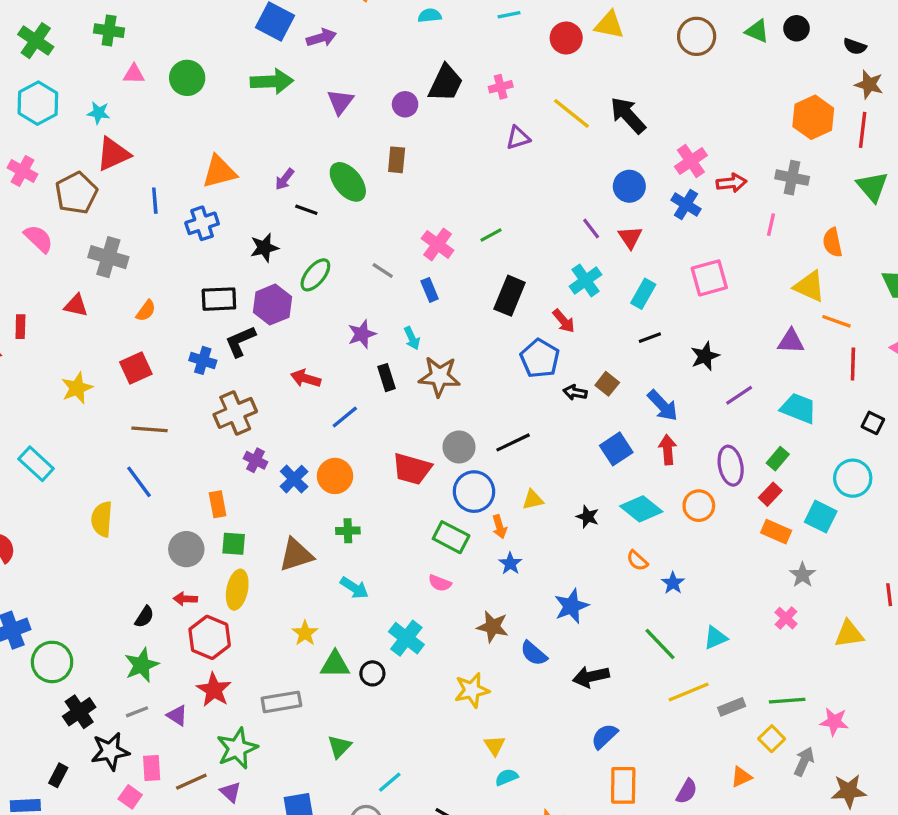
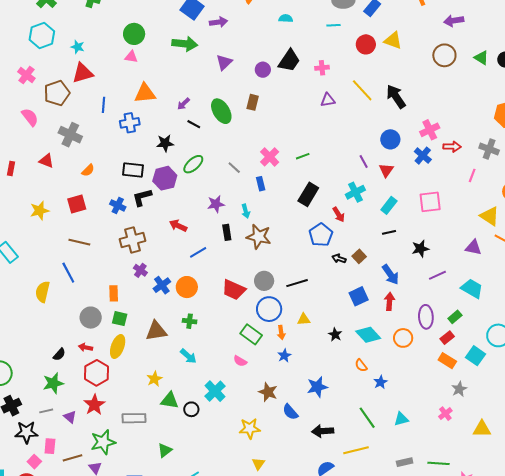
pink triangle: (134, 74) -> (131, 57), moved
yellow line: (689, 692) -> (356, 450), moved

